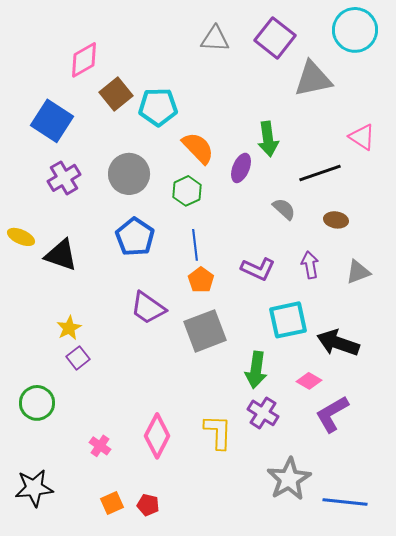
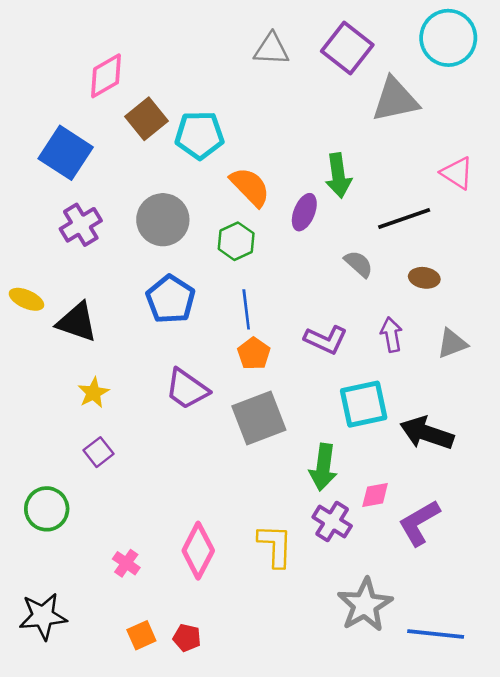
yellow star: (69, 328) -> (93, 393), moved
pink diamond: (309, 381) -> (375, 495), moved, turned -40

